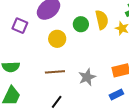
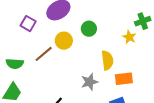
yellow semicircle: (102, 20) -> (107, 60), moved
brown line: (55, 72) -> (44, 54), moved, turned -42

